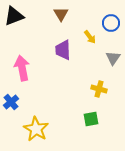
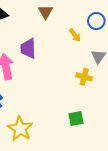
purple trapezoid: (63, 50) -> (28, 48), moved
yellow cross: (99, 89) -> (84, 77), moved

